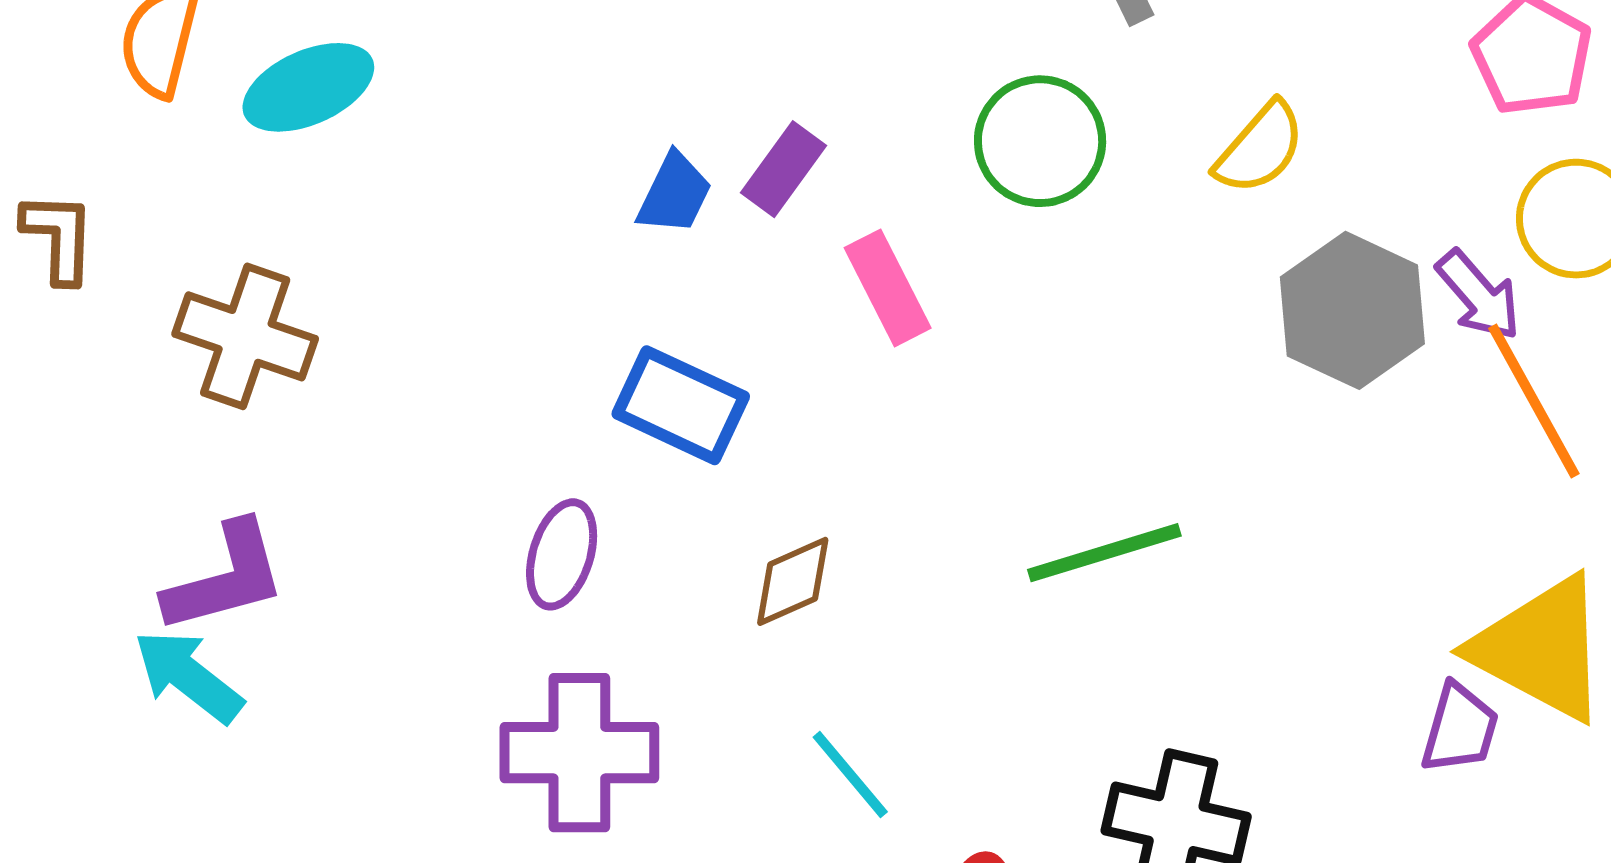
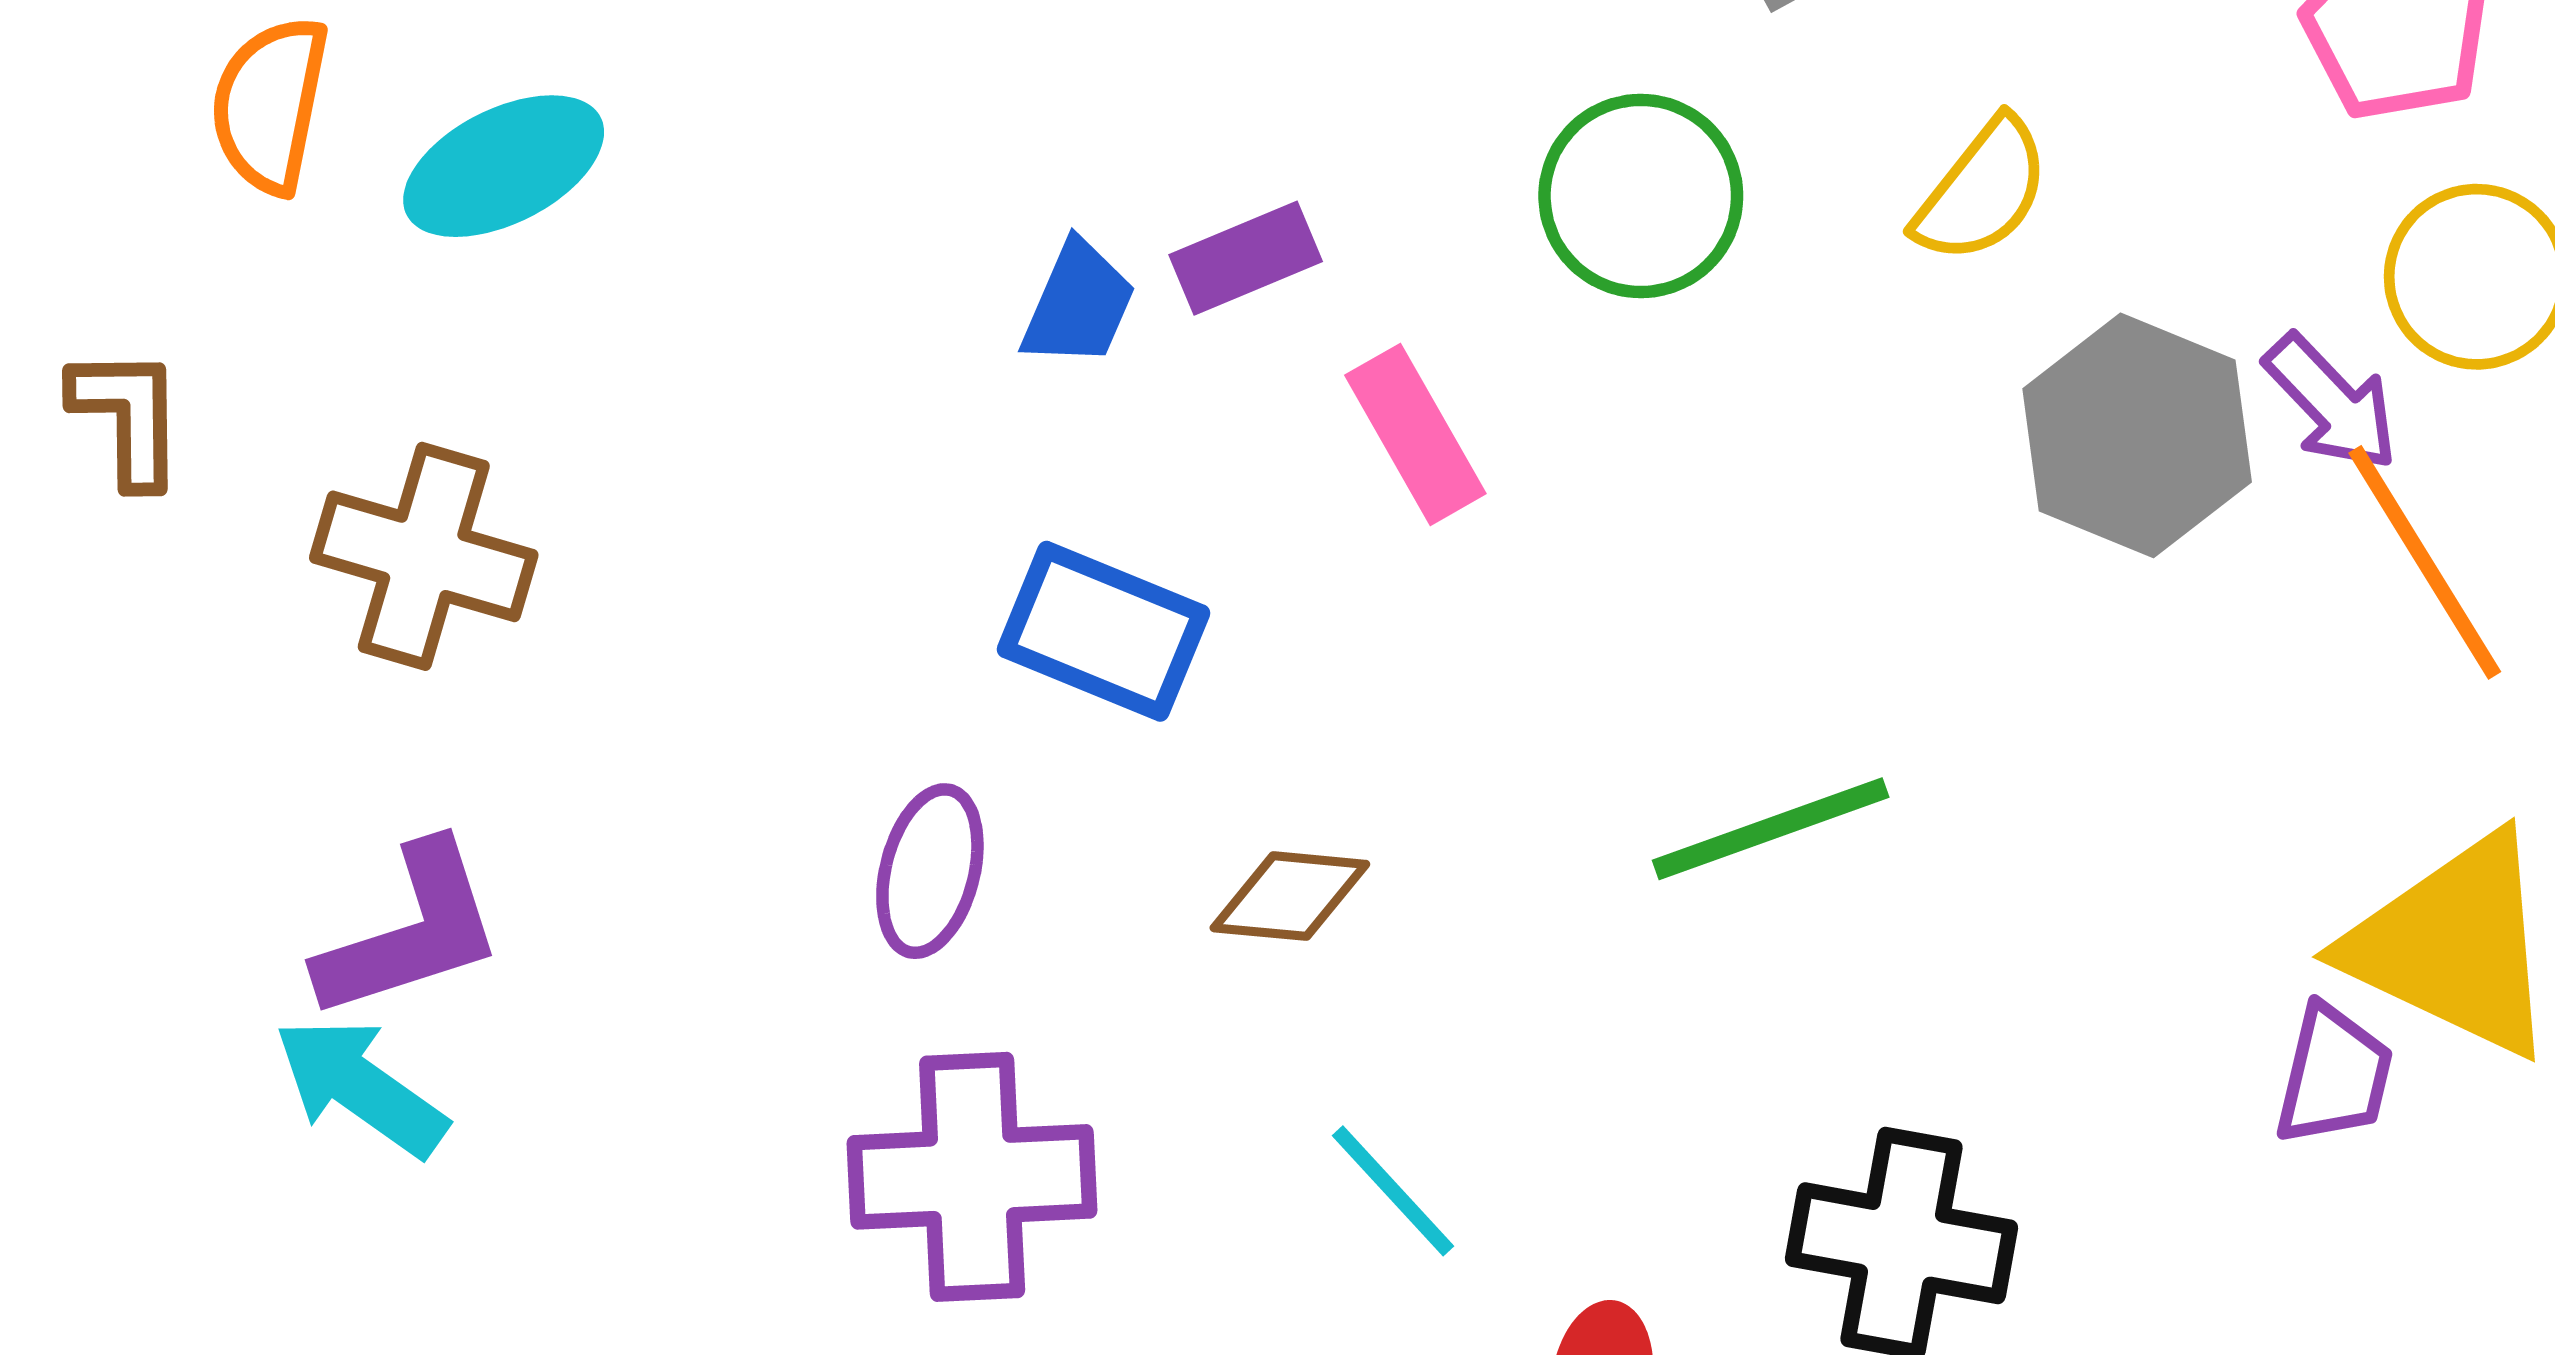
purple rectangle: (784, 169) -> (1246, 258), turned 34
brown diamond: (793, 581) -> (1290, 896), turned 32

